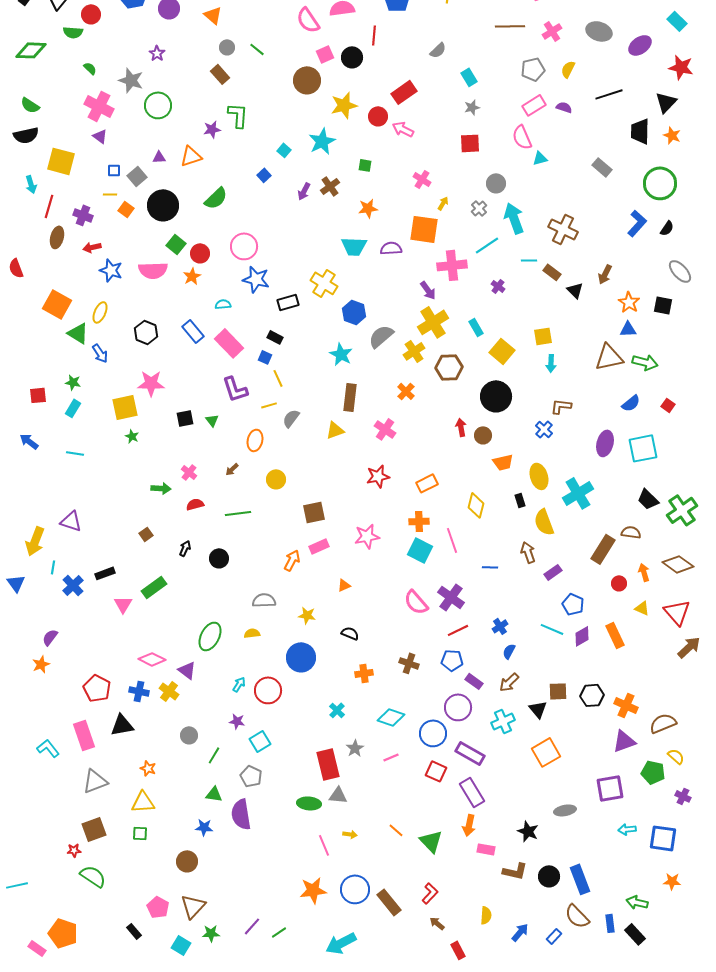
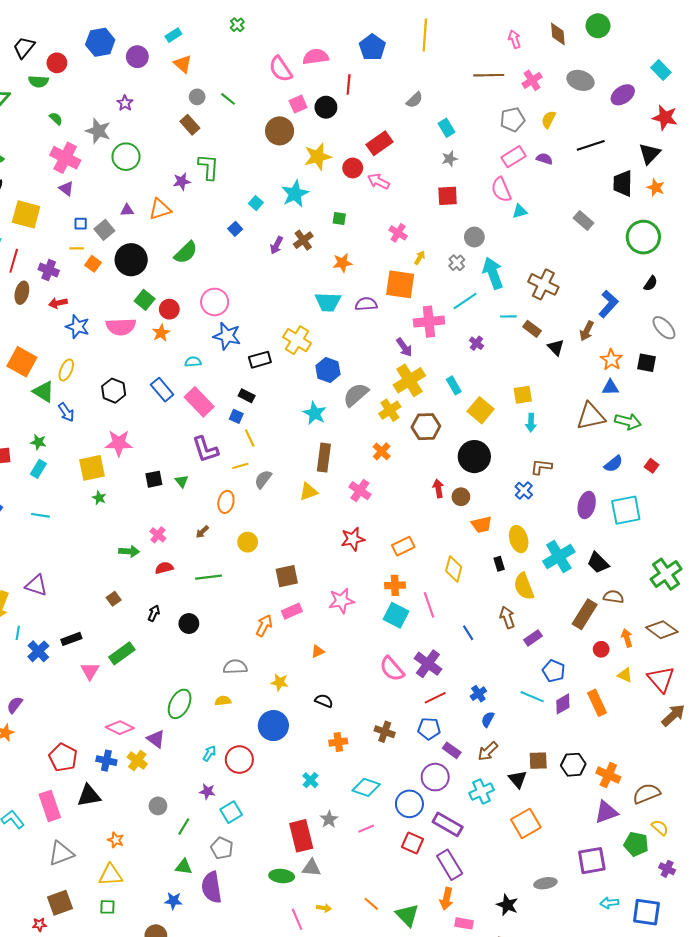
blue L-shape: (637, 223) -> (608, 304), moved
black trapezoid: (648, 499) -> (598, 563), moved
blue line: (490, 567) -> (468, 633), turned 56

